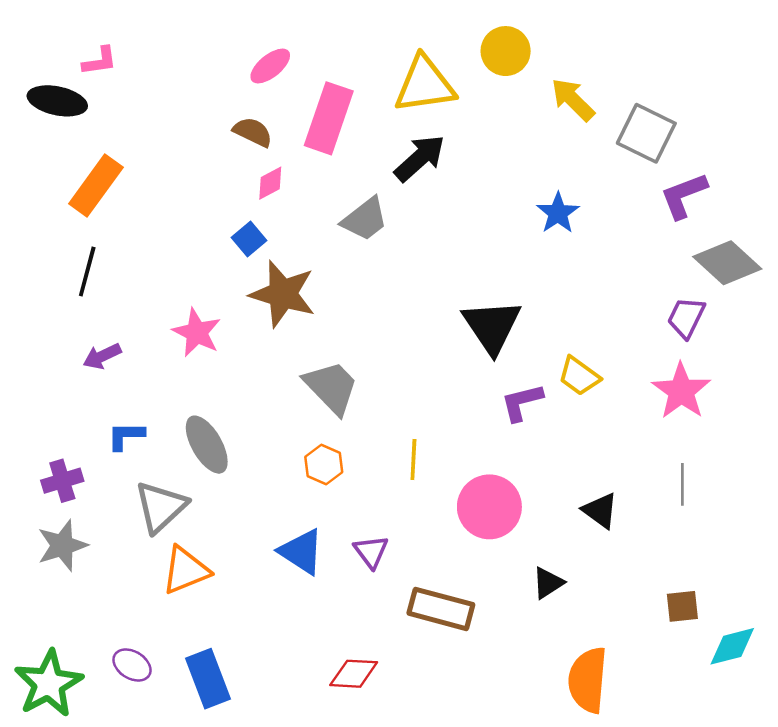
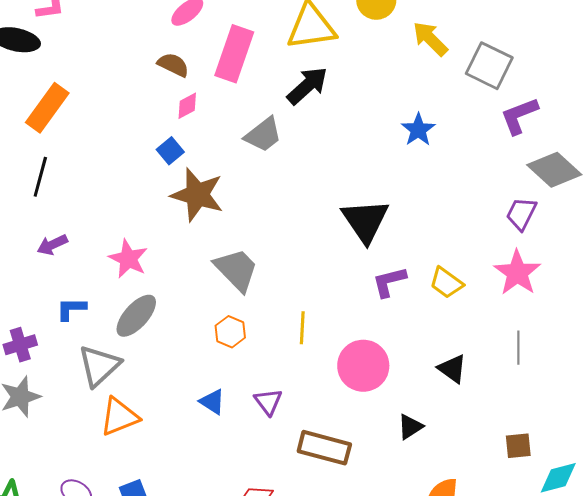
pink star: (197, 332) -> (128, 259), moved
yellow trapezoid: (579, 376) -> (446, 283), moved
gray ellipse: (207, 445) -> (136, 316), turned 72
blue triangle: (301, 552) -> (212, 402), size x0.7

